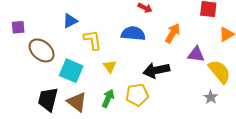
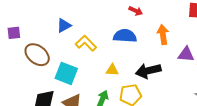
orange arrow: (173, 33) -> (163, 35), turned -36
yellow L-shape: (93, 40) -> (86, 43), turned -35
yellow triangle: (110, 66) -> (112, 70), moved, turned -48

